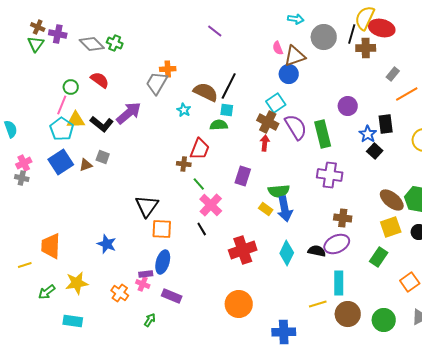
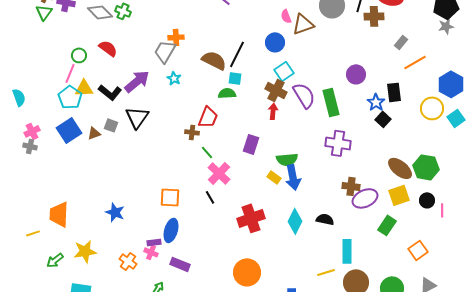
blue circle: (289, 74) -> (275, 42), moved
cyan star: (184, 110) -> (174, 78), moved
black triangle: (147, 206) -> (137, 117), moved
purple ellipse: (337, 244) -> (365, 198), moved

